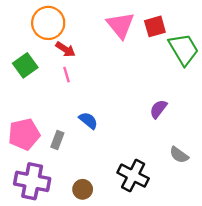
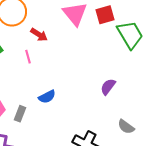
red arrow: (65, 49) -> (39, 35), moved
blue semicircle: (88, 120) -> (47, 97), turned 114

